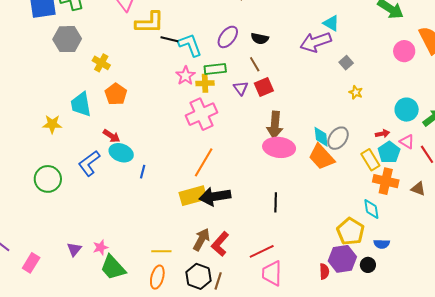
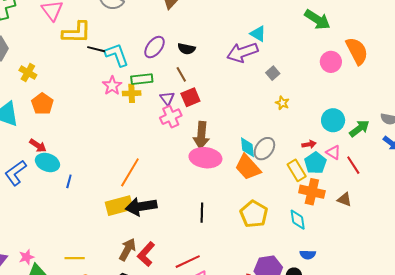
pink cross: (201, 114) -> (171, 117), moved, size x0.7
yellow pentagon: (351, 231) -> (254, 214), moved
yellow line: (161, 251) -> (75, 258), moved

